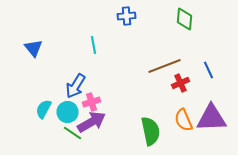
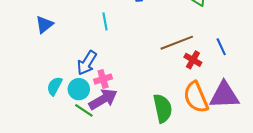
blue triangle: (34, 48) -> (44, 24), turned 30
red cross: (180, 83) -> (193, 60), turned -36
orange semicircle: (184, 120) -> (196, 97), size x1.4

